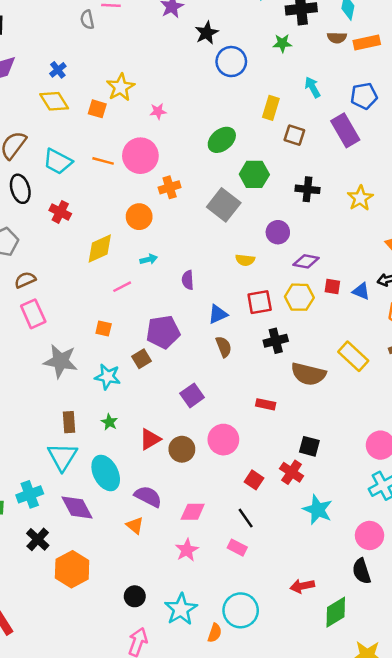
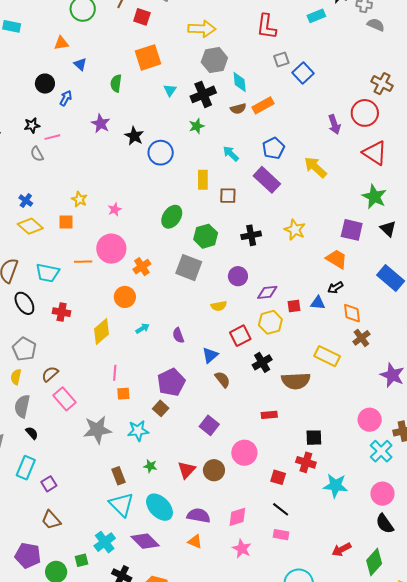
yellow star: (121, 87) -> (79, 199), size x0.7
pink line: (122, 287) -> (115, 373), moved, turned -42

